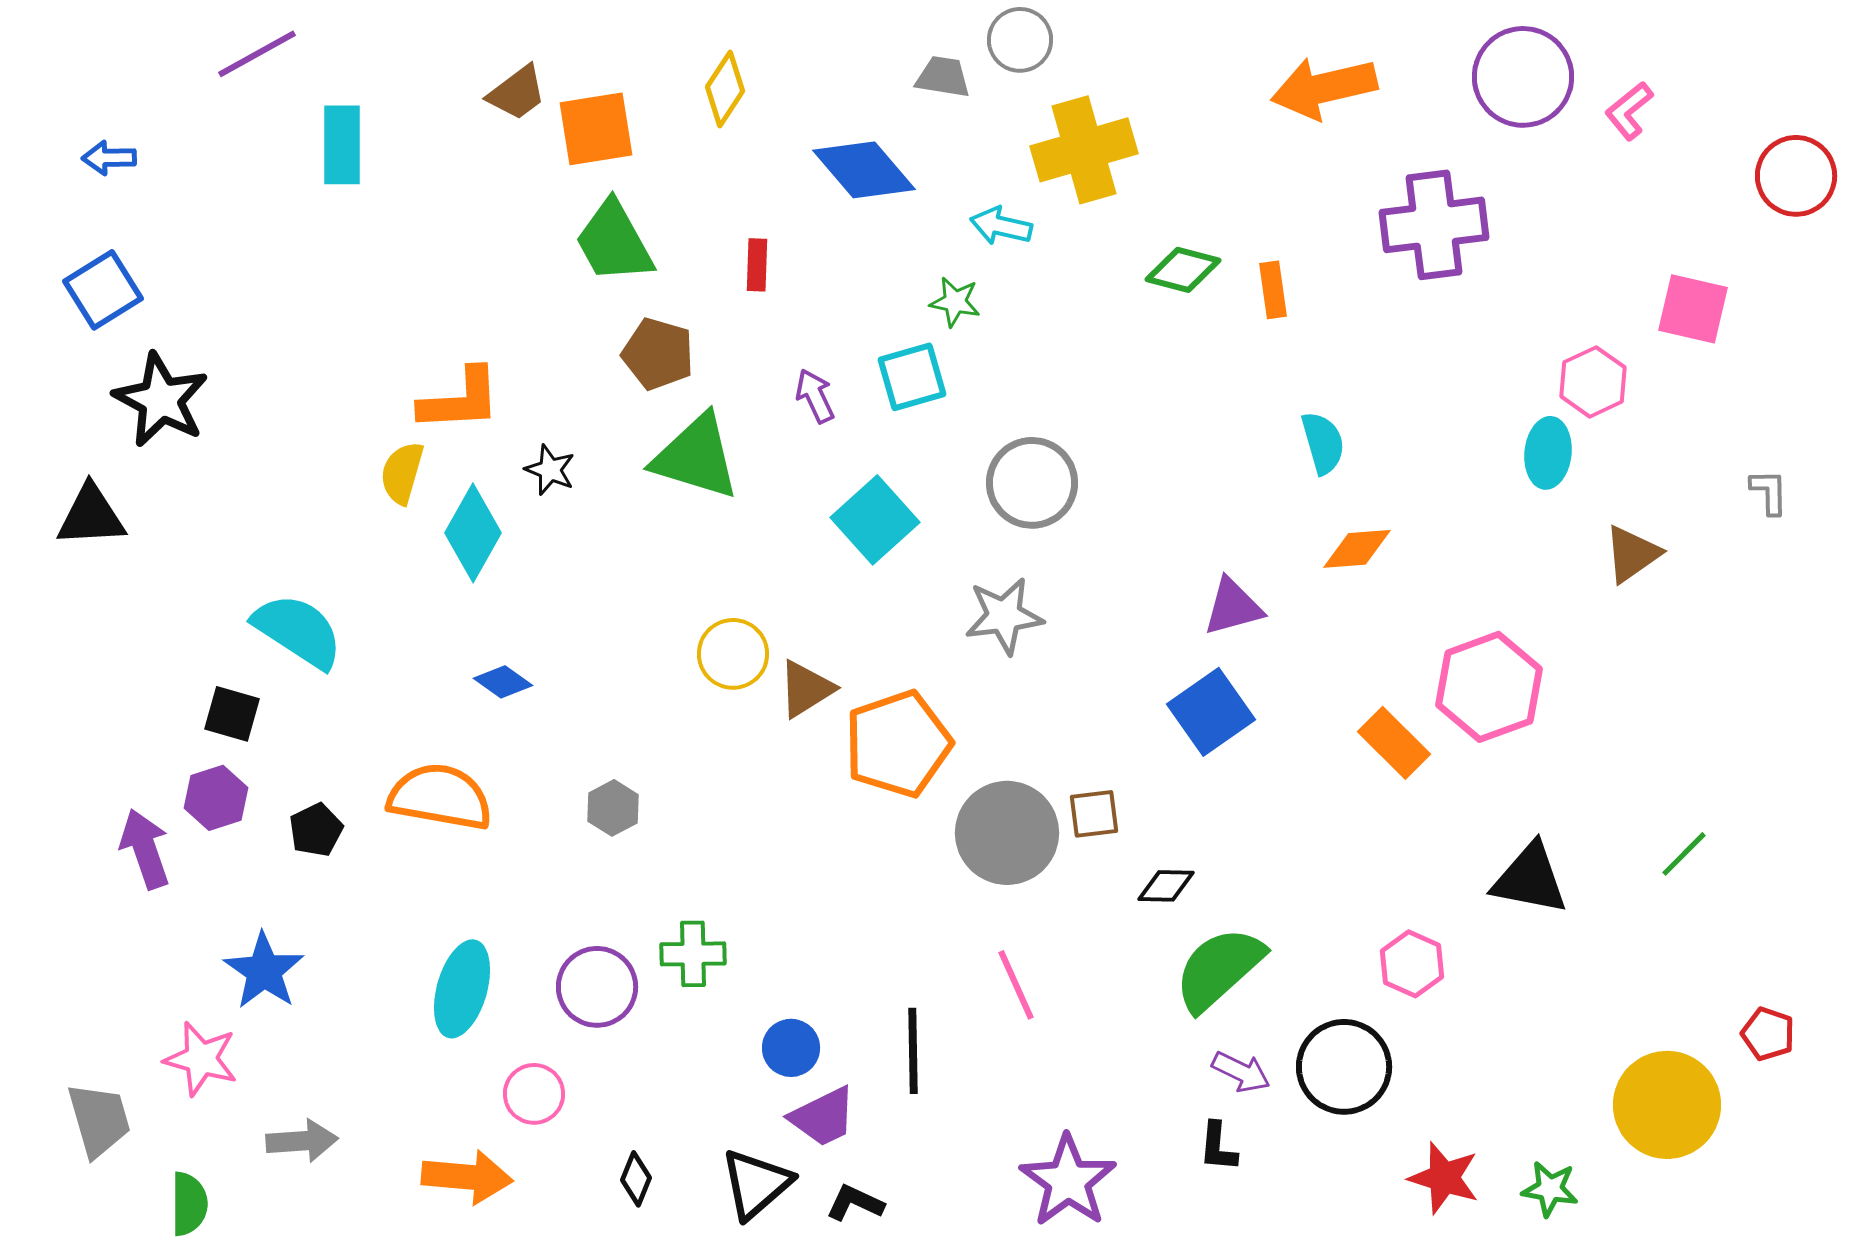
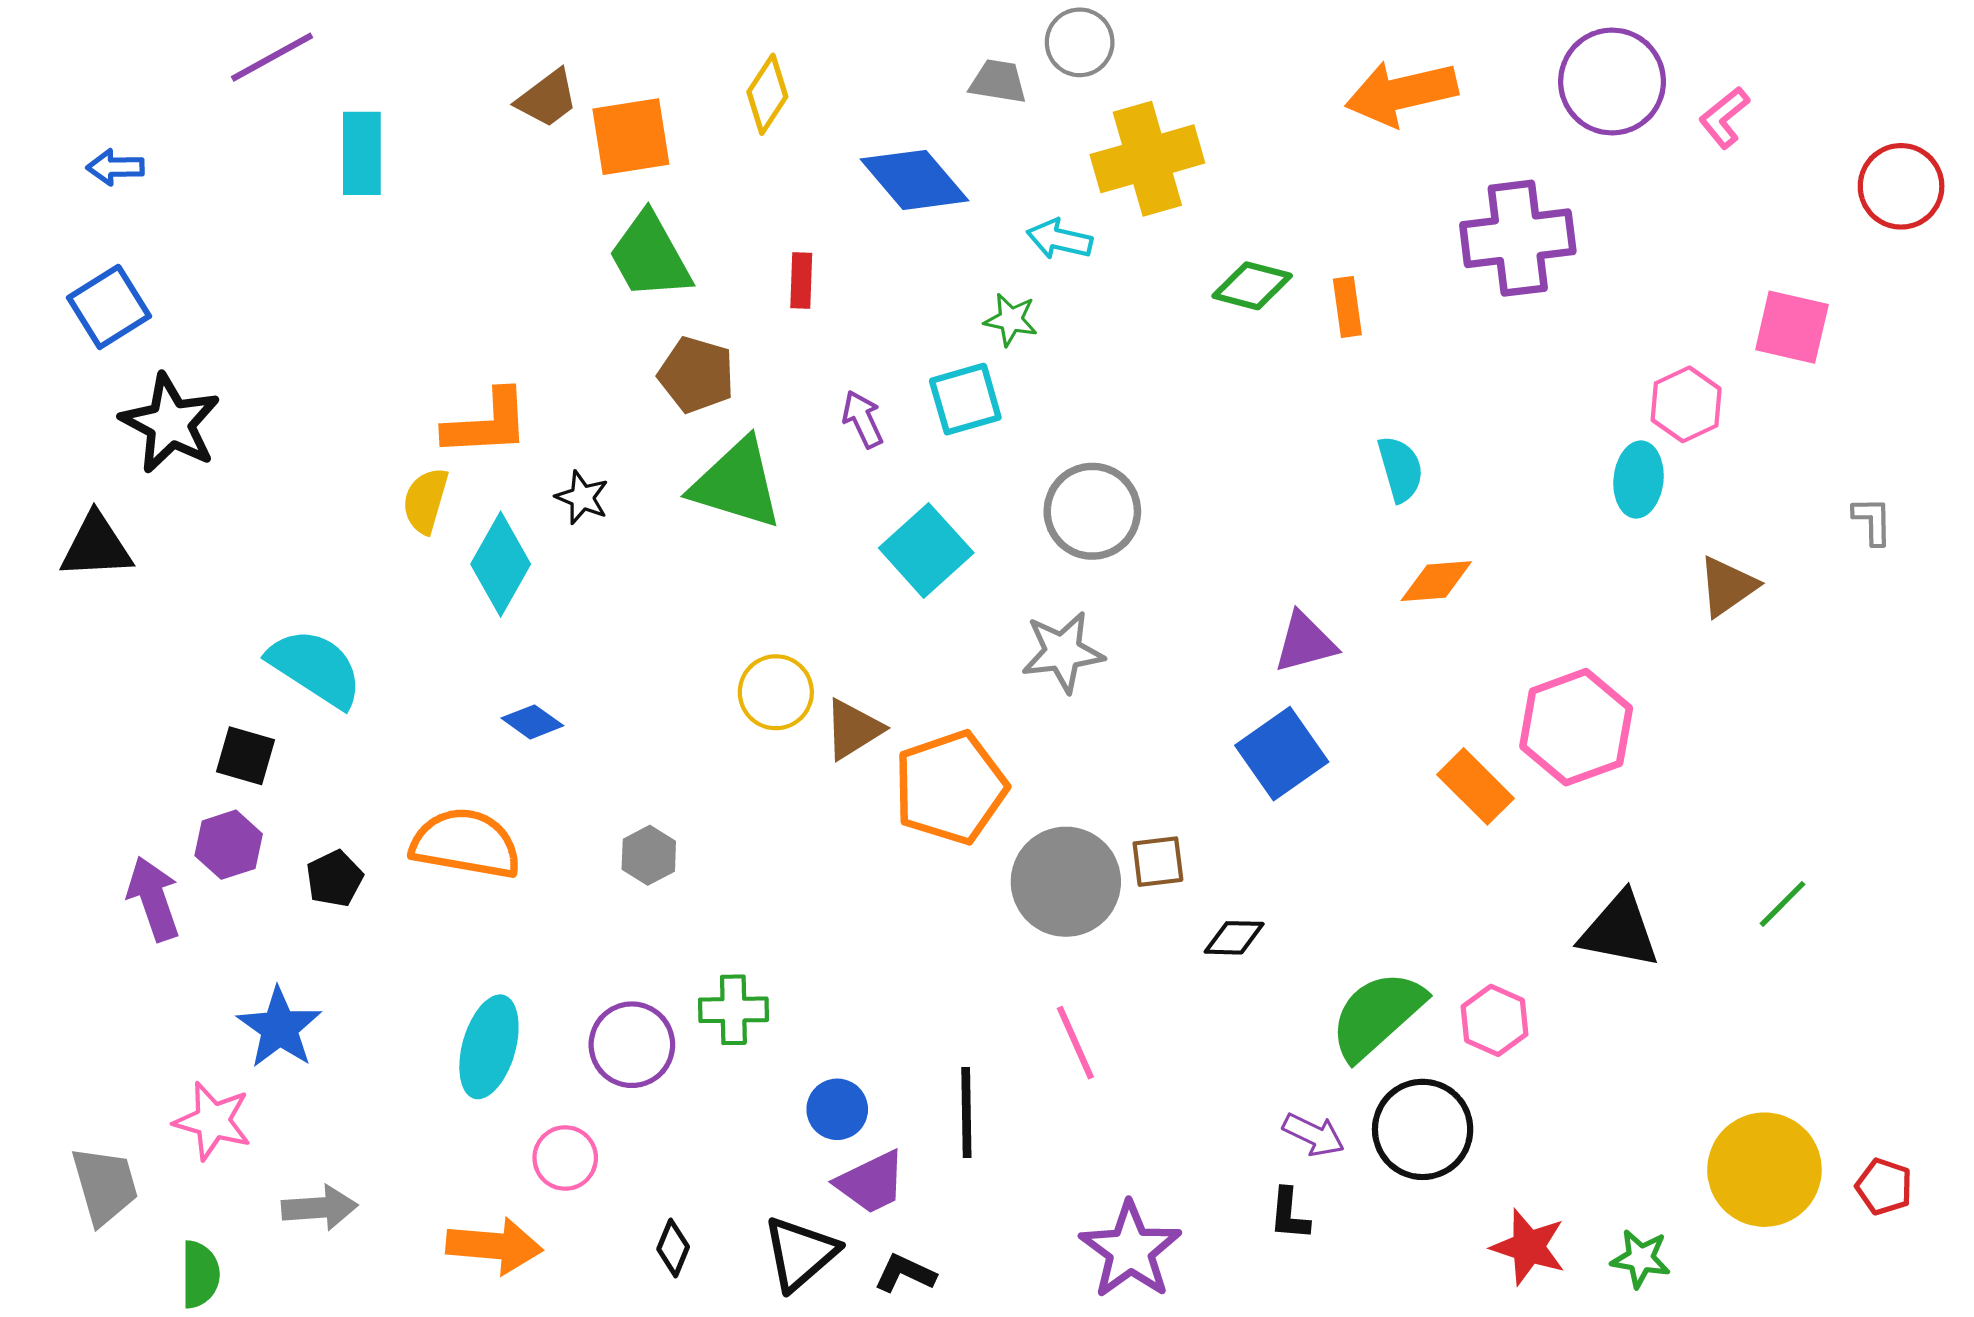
green semicircle: (1219, 969) -> (1377, 1015), moved
red pentagon: (1768, 1034) -> (1884, 1187), moved

